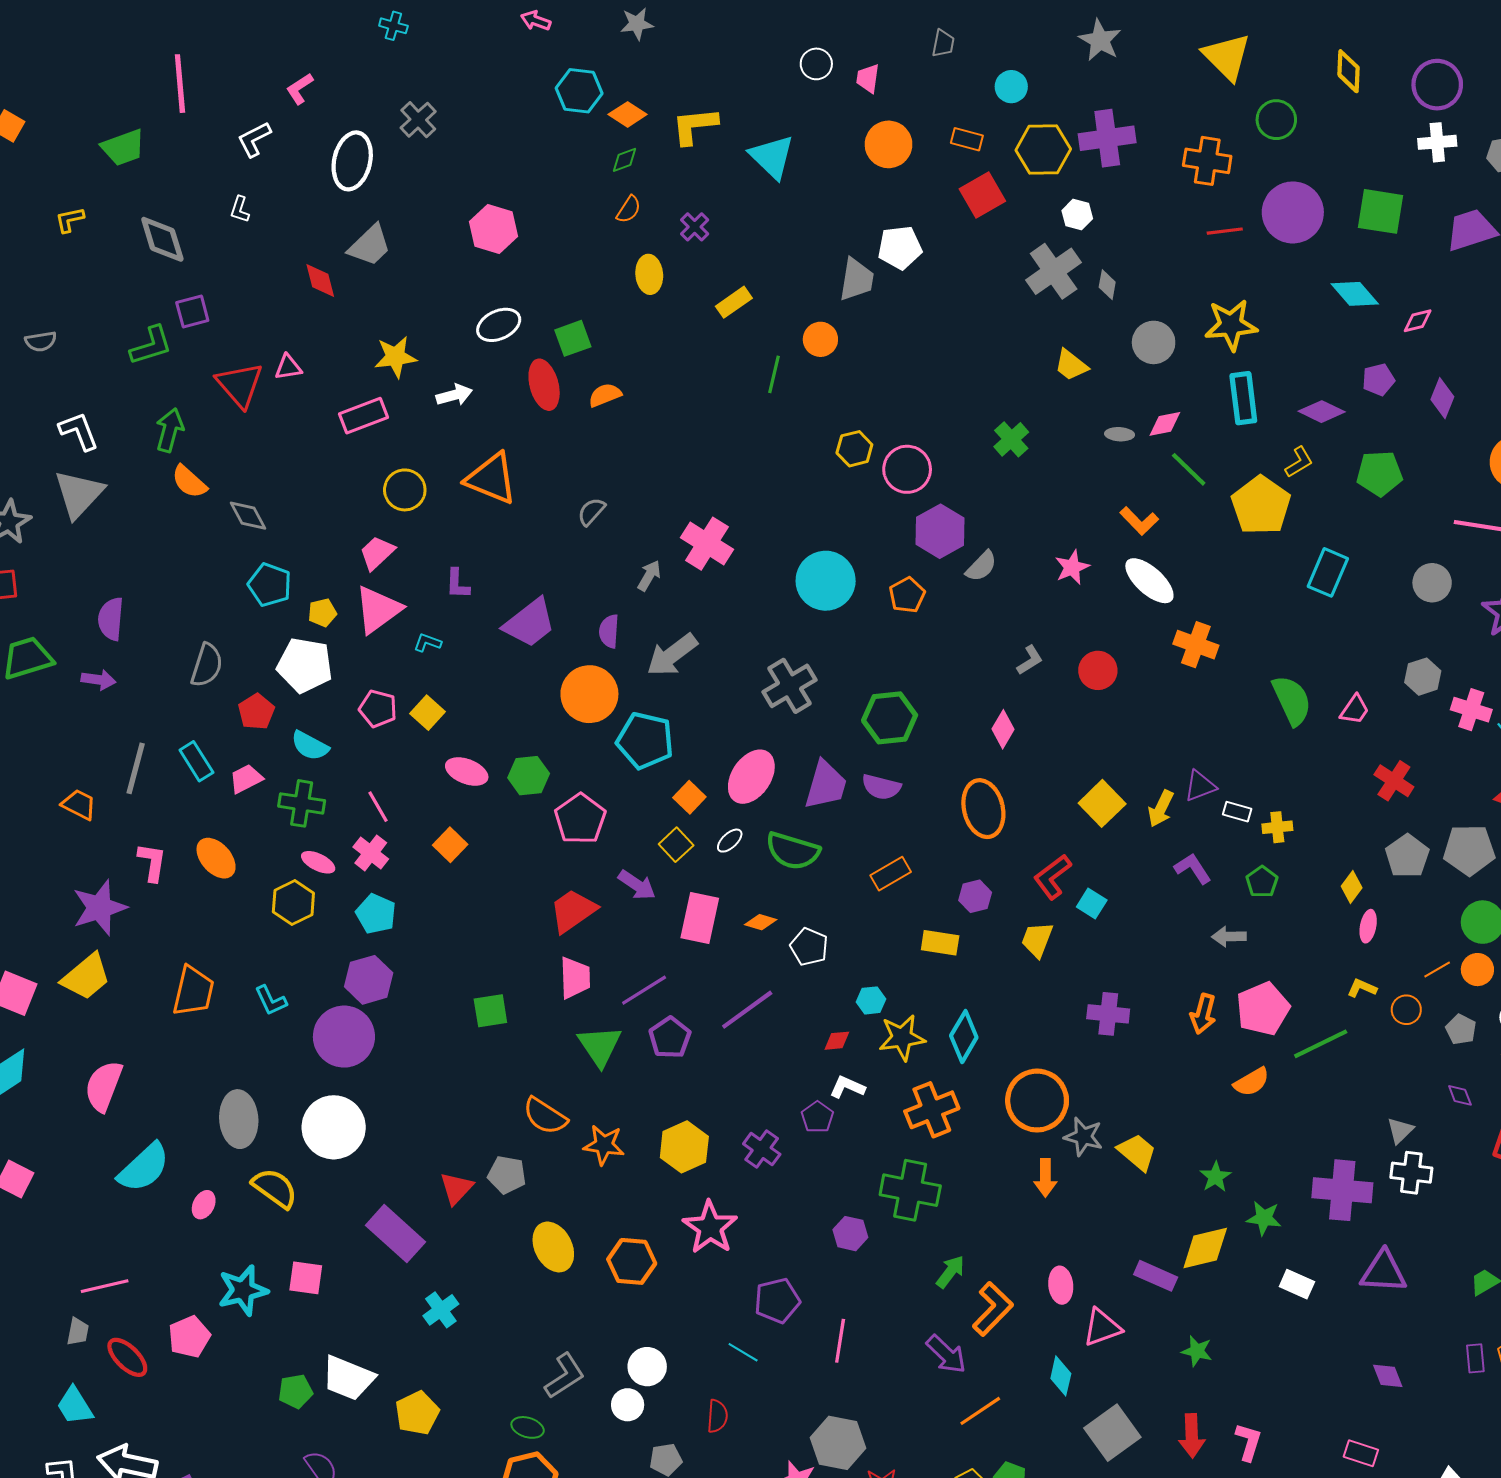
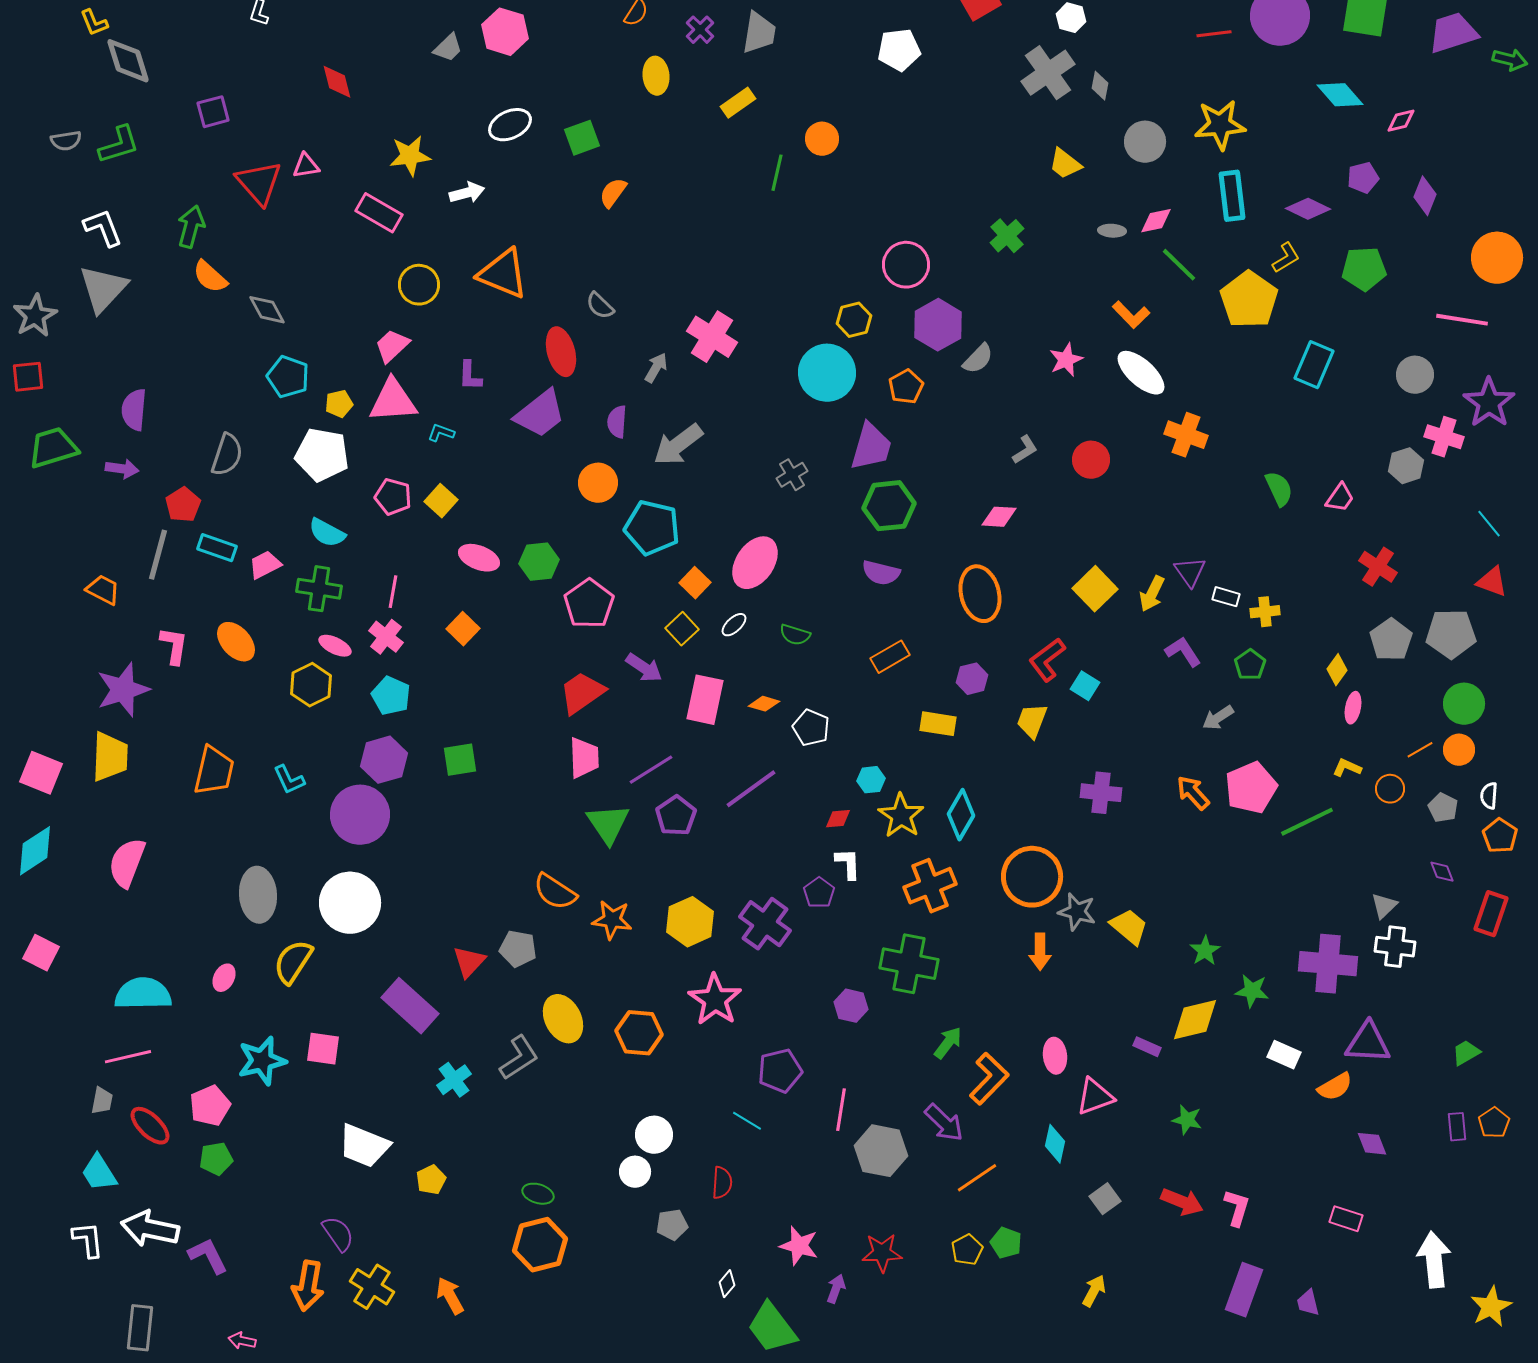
yellow L-shape: (70, 220) -> (94, 23), turned -100
gray diamond: (162, 239) -> (128, 61), moved
gray trapezoid: (370, 245) -> (448, 48), moved, size x0.7
gray trapezoid: (857, 280) -> (759, 33), moved
green L-shape: (151, 346) -> (119, 145), moved
red ellipse: (544, 385) -> (561, 352), moved
orange semicircle: (605, 395) -> (613, 193), turned -32
pink rectangle: (364, 416) -> (379, 213), turned 51
yellow hexagon: (854, 449) -> (854, 320), moved
gray semicircle: (591, 512) -> (600, 306), turned -88
pink triangle: (378, 610) -> (393, 401), turned 32
gray cross: (789, 686) -> (792, 475), size x0.6
orange circle: (589, 694) -> (598, 483), size x0.7
green semicircle: (1292, 700) -> (1279, 489), size x0.7
pink cross: (1471, 710) -> (1444, 437), moved
red pentagon: (256, 712) -> (183, 505), moved
pink diamond: (1003, 729) -> (999, 517), turned 63
cyan rectangle: (196, 761) -> (217, 548), turned -39
purple trapezoid: (826, 785) -> (871, 447), moved
purple triangle: (1200, 786) -> (1190, 572), turned -44
pink line: (378, 807) -> (393, 592), turned 40
green semicircle: (793, 851) -> (795, 635), size x0.6
gray arrow: (1229, 937) -> (1218, 718), turned -32
yellow trapezoid: (86, 977) -> (110, 757), turned -48
green square: (490, 1011) -> (460, 760), moved
orange arrow: (1203, 1014) -> (1193, 793), turned 123
yellow star: (902, 1038) -> (901, 816), turned -30
orange semicircle: (1252, 1082) -> (1335, 1087), moved
white L-shape: (847, 1087) -> (848, 864), turned 64
purple cross: (762, 1149) -> (765, 924), size x1.4
cyan semicircle: (144, 1168) -> (143, 994), moved, turned -138
yellow semicircle: (275, 1188) -> (293, 962), turned -93
purple rectangle: (1156, 1276) -> (1147, 1047), size x0.7
gray L-shape: (565, 1376) -> (519, 1058), moved
green pentagon: (295, 1391) -> (216, 1159), moved
yellow pentagon: (417, 1413) -> (431, 1180), size x0.7
gray square: (1112, 1433) -> (1105, 1199), size x0.6
red arrow: (1192, 1436) -> (1182, 1202), turned -66
gray hexagon: (838, 1443) -> (881, 1151), moved

